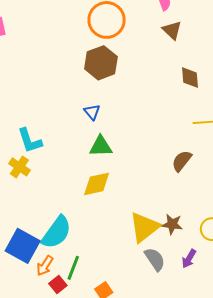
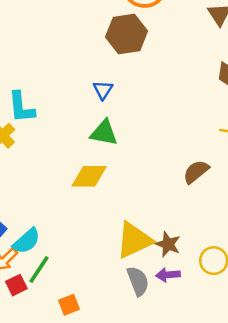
cyan semicircle: (56, 232) -> (26, 241), moved, size x0.7
purple arrow: (189, 259) -> (168, 275), moved, turned 42

